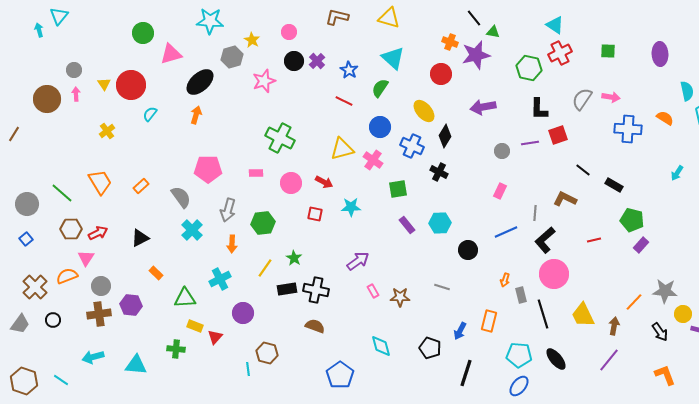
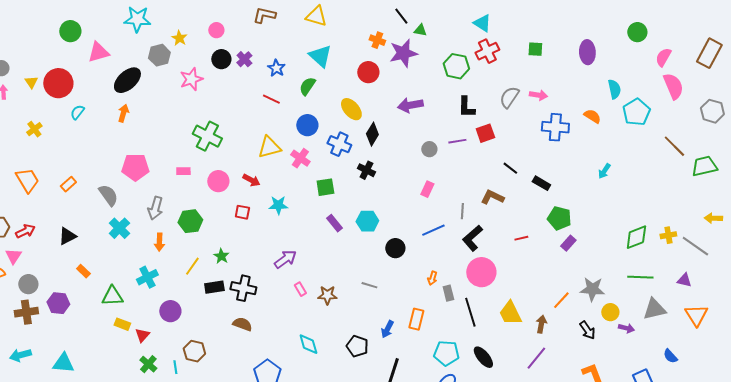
green cross: (176, 349) -> (148, 364), moved, turned 36

